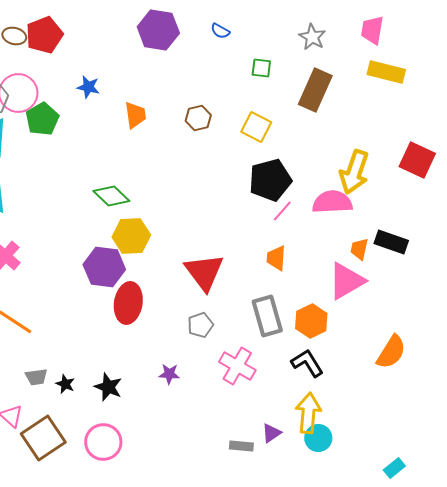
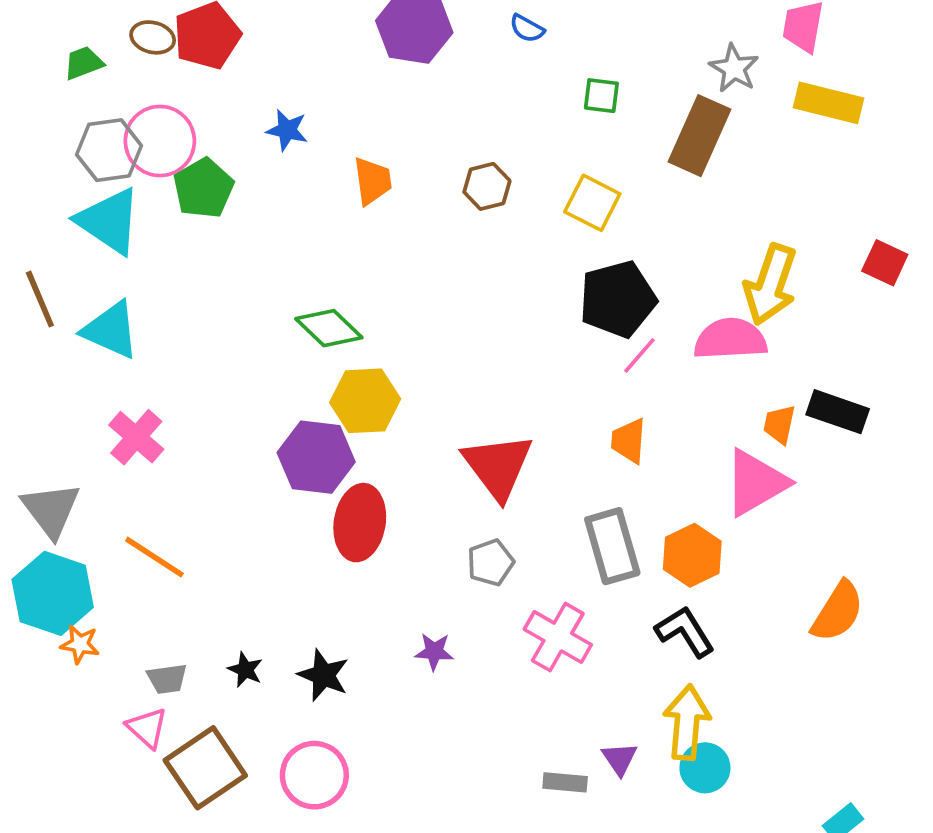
gray star: (312, 37) -> (734, 68), moved
red square: (417, 160) -> (885, 263), size x0.7
gray trapezoid: (36, 377) -> (167, 679), moved
purple triangle: (271, 433) -> (620, 759), turned -30

